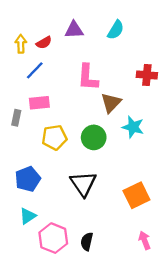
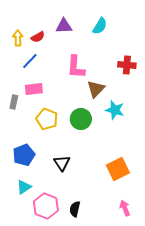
yellow pentagon: (54, 137) -> (47, 119), turned 30
black triangle: (83, 184) -> (62, 163), moved, size x0.7

